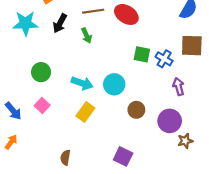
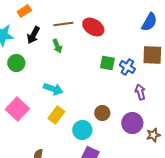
green circle: (41, 72) -> (16, 63), moved
cyan circle: (114, 84) -> (82, 130), moved
pink square: (42, 105) -> (17, 109), size x1.6
brown star: (185, 141) -> (153, 135), moved

